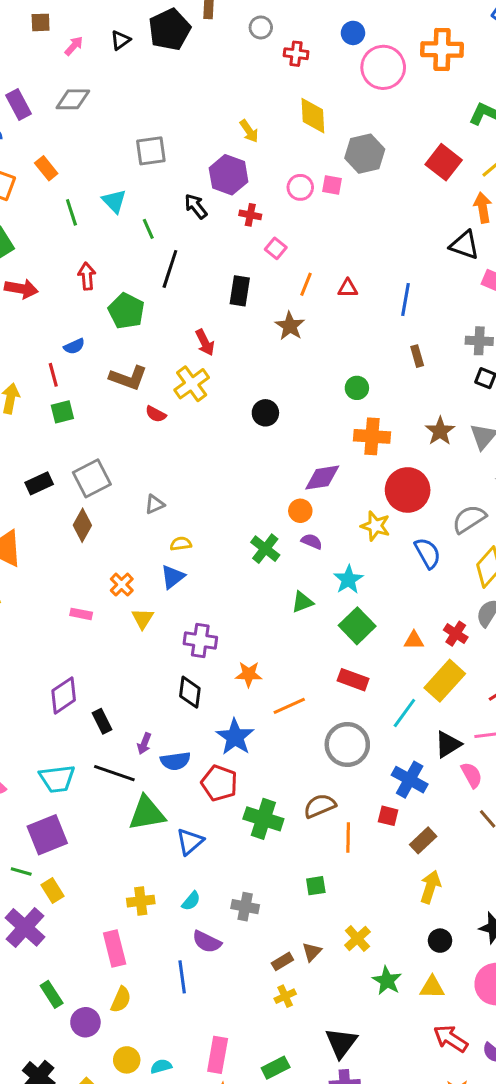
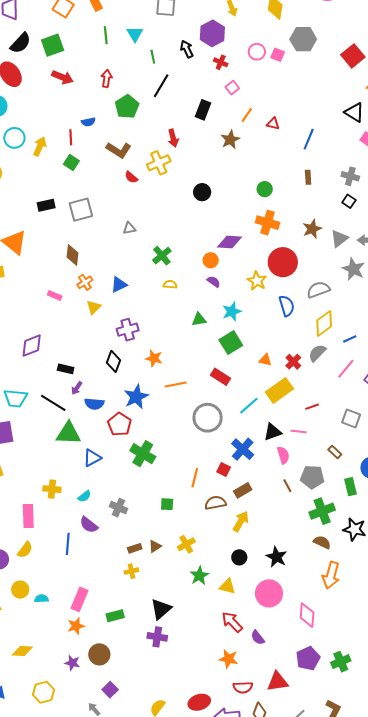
green square: (62, 412) -> (71, 162), turned 35
gray triangle: (155, 504) -> (129, 228), moved
brown diamond: (82, 525) -> (72, 255), moved, turned -35
yellow semicircle: (181, 544) -> (170, 284), moved
green cross: (265, 549) -> (162, 256), moved
purple cross: (200, 641) -> (128, 330), turned -35
black rectangle: (102, 721) -> (66, 369), moved, turned -63
brown semicircle: (320, 806) -> (215, 503), moved

